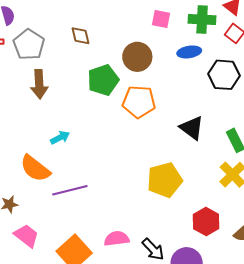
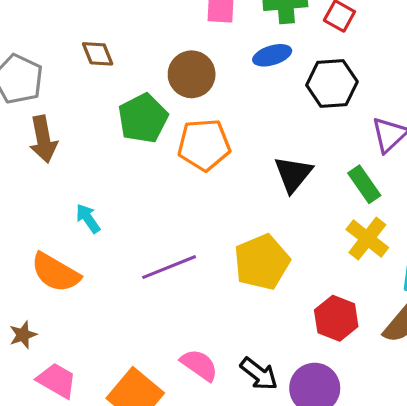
black triangle: (192, 128) -> (293, 174), turned 40
cyan arrow: (60, 138) -> (88, 218), turned -90
purple line: (70, 190) -> (169, 267), moved
pink semicircle: (117, 239) -> (199, 365), turned 50

